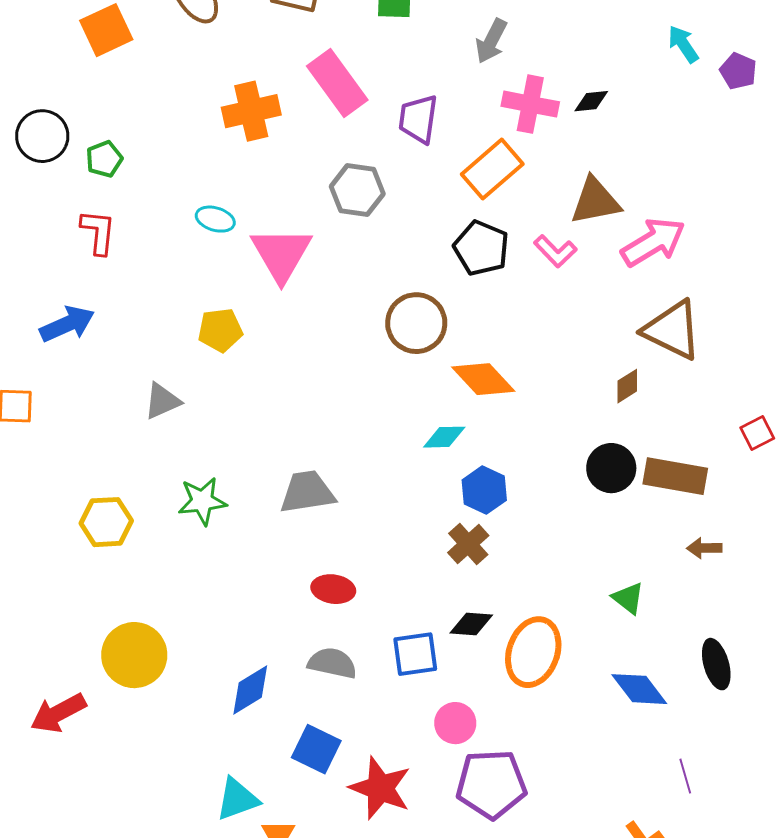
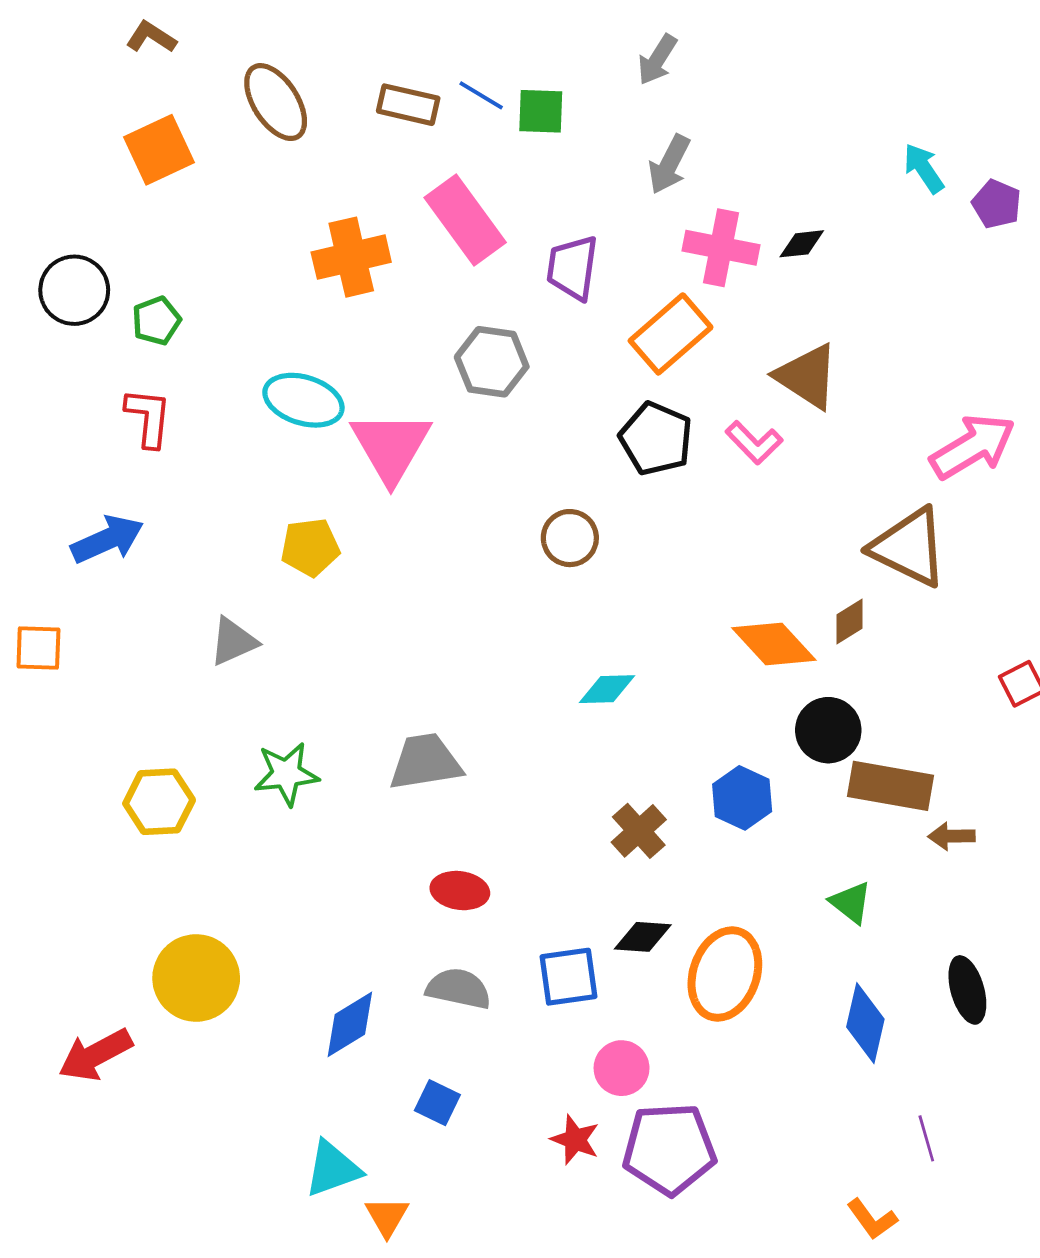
brown triangle: (595, 201) -> (807, 376), turned 44
cyan ellipse: (215, 219) -> (303, 400), size x1.5
pink arrow: (653, 242) -> (973, 447), moved
brown circle: (416, 323) -> (570, 538), size x0.7
orange diamond: (483, 379) -> (774, 644), moved
brown rectangle: (675, 476) -> (891, 786), moved
blue hexagon: (484, 490) -> (742, 798), moved
blue diamond: (639, 689) -> (865, 1023), turned 50
blue square: (316, 749) -> (437, 1103), size x0.7
red star: (380, 788) -> (575, 1140), moved, size x0.6

